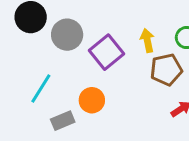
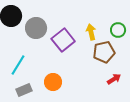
orange circle: (92, 100) -> (53, 82), moved
gray rectangle: (63, 121) -> (24, 90), moved

